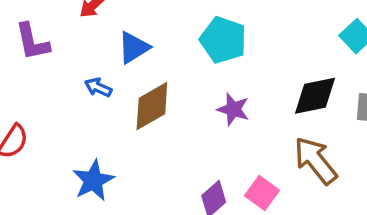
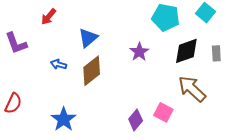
cyan pentagon: (223, 40) -> (166, 17), moved
blue triangle: (134, 48) -> (88, 38), moved
purple star: (233, 109) -> (139, 52), moved, turned 30

